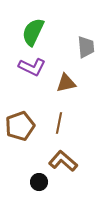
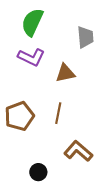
brown L-shape: (63, 161) -> (78, 151), moved

